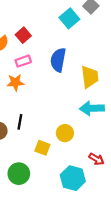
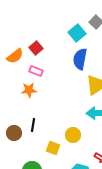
blue semicircle: (58, 60) -> (80, 59), moved
pink rectangle: (23, 61) -> (36, 71), turned 40

